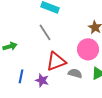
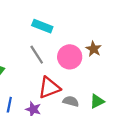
pink circle: (88, 49) -> (70, 57), moved

